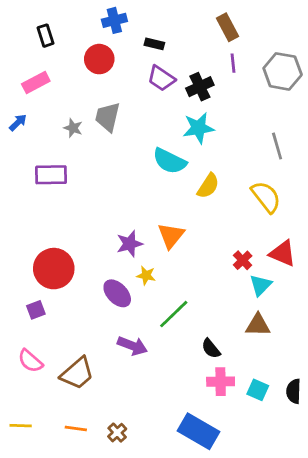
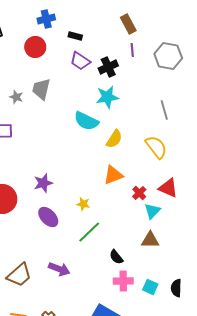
orange triangle: (171, 235) -> (113, 175), moved, turned 30
purple star: (130, 244) -> (43, 183), moved
yellow star: (146, 275) -> (83, 204), moved
purple arrow: (132, 346) -> (59, 269), moved

